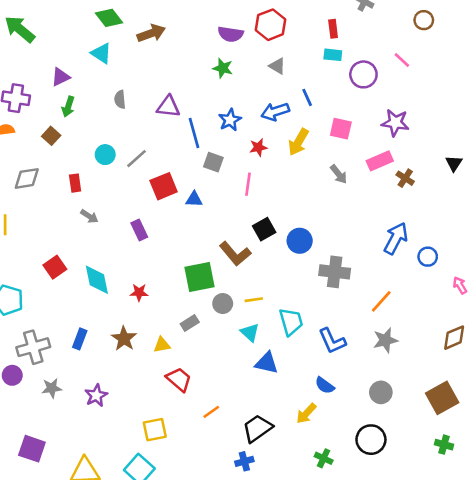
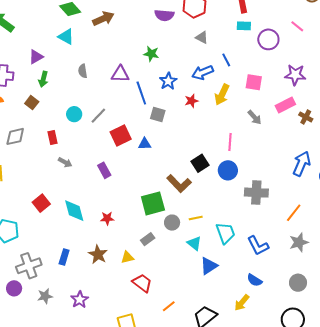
green star: (223, 68) -> (151, 54), moved
pink line: (248, 184) -> (230, 142), moved
blue triangle: (267, 363) -> (209, 266), turned -42

